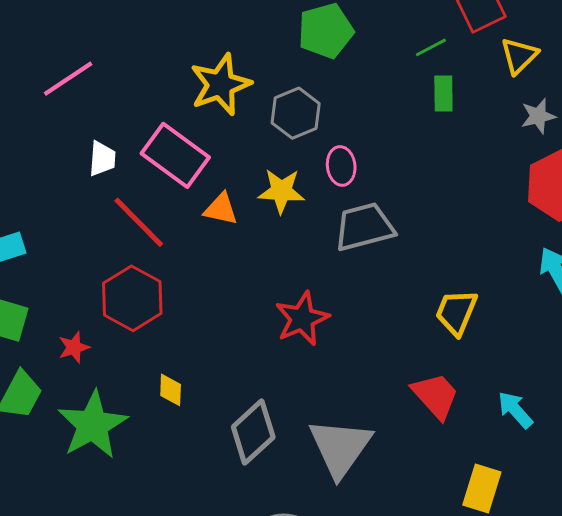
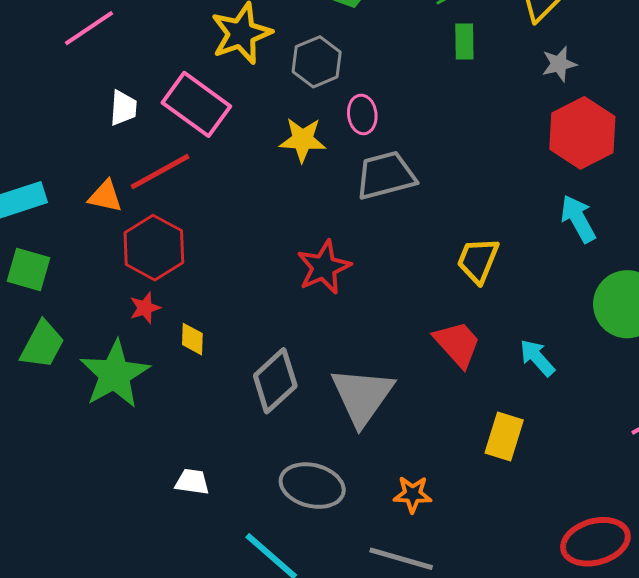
orange triangle: (221, 209) -> (105, 196), moved
red line: (139, 222) -> (160, 172), turned -74
red star: (74, 347) -> (145, 308), moved

